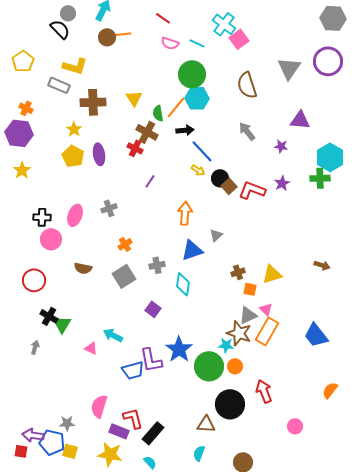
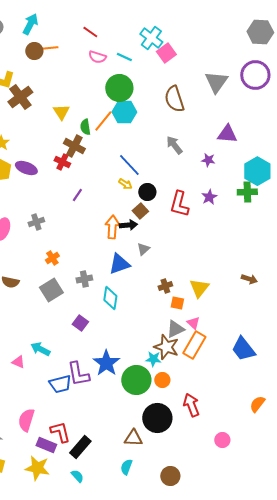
brown cross: (93, 102) -> (20, 97), moved, turned -35
black arrow: (185, 130) -> (128, 225), moved
purple ellipse: (99, 154) -> (26, 168), turned -60
brown square: (229, 186) -> (140, 211), moved
red L-shape: (252, 190) -> (179, 204), turned -96
yellow triangle: (272, 274) -> (199, 288), turned -35

